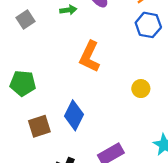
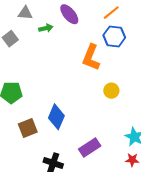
orange L-shape: (90, 57) -> (91, 57), moved

